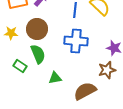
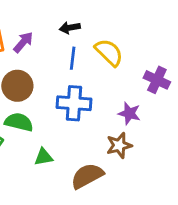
green semicircle: (38, 54) -> (19, 122), turned -54

